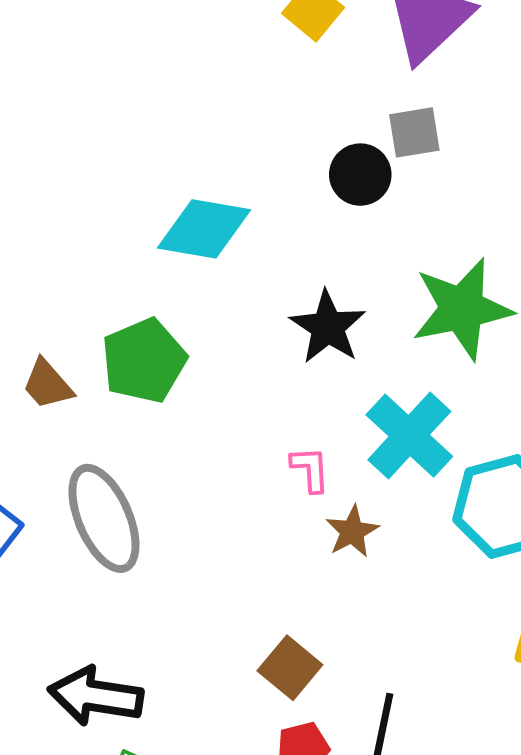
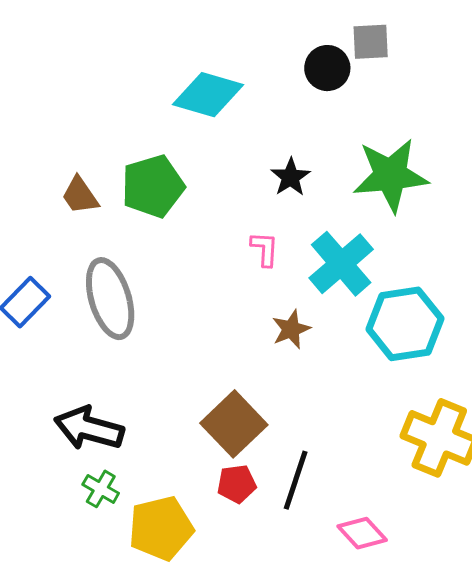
black star: (328, 327) -> (291, 177), size x0.7
pink L-shape: (310, 469) -> (265, 249), moved
brown square: (290, 668) -> (234, 424), size x1.4

